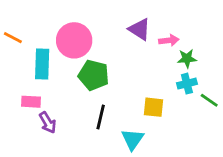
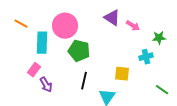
pink arrow: (169, 40) -> (133, 26), turned 40
green star: (187, 58) -> (159, 38), moved
green line: (209, 100) -> (162, 90), moved
pink rectangle: (31, 102) -> (34, 70), turned -56

